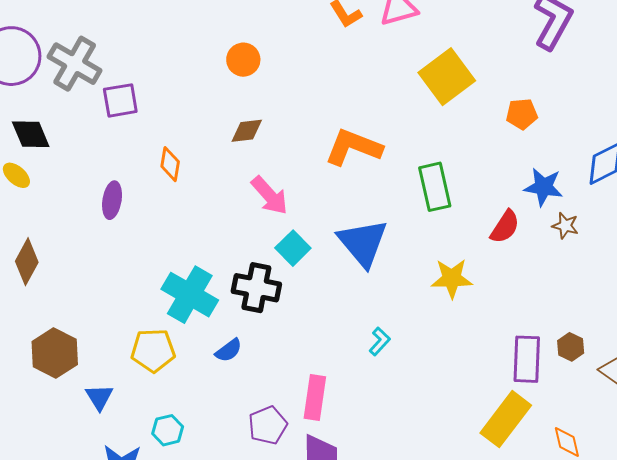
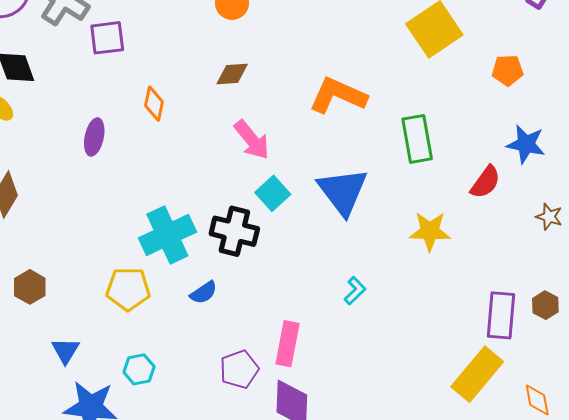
brown star: (565, 226) -> (549, 217), moved
cyan cross: (190, 295) -> (167, 235), turned 32
brown hexagon: (55, 353) -> (30, 287), size x0.7
blue triangle: (99, 397) -> (65, 351), moved

